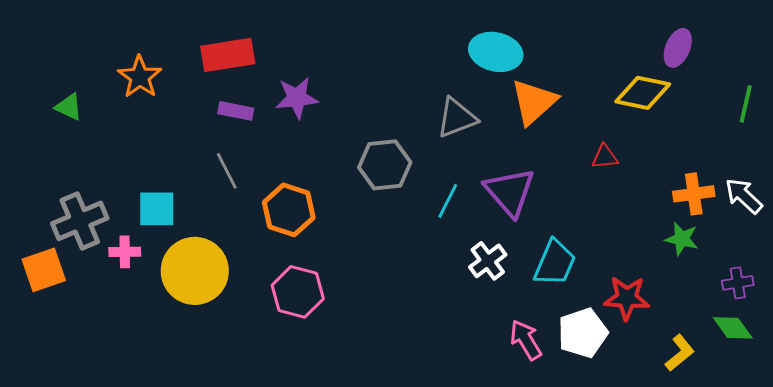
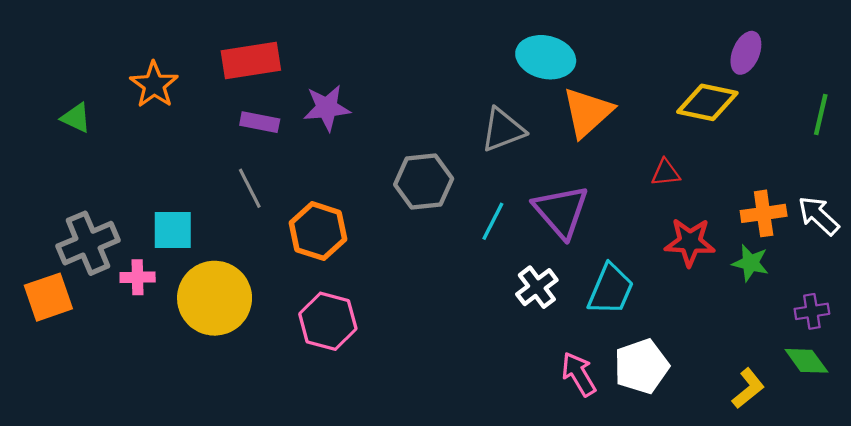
red star: (627, 298) -> (690, 242), moved

